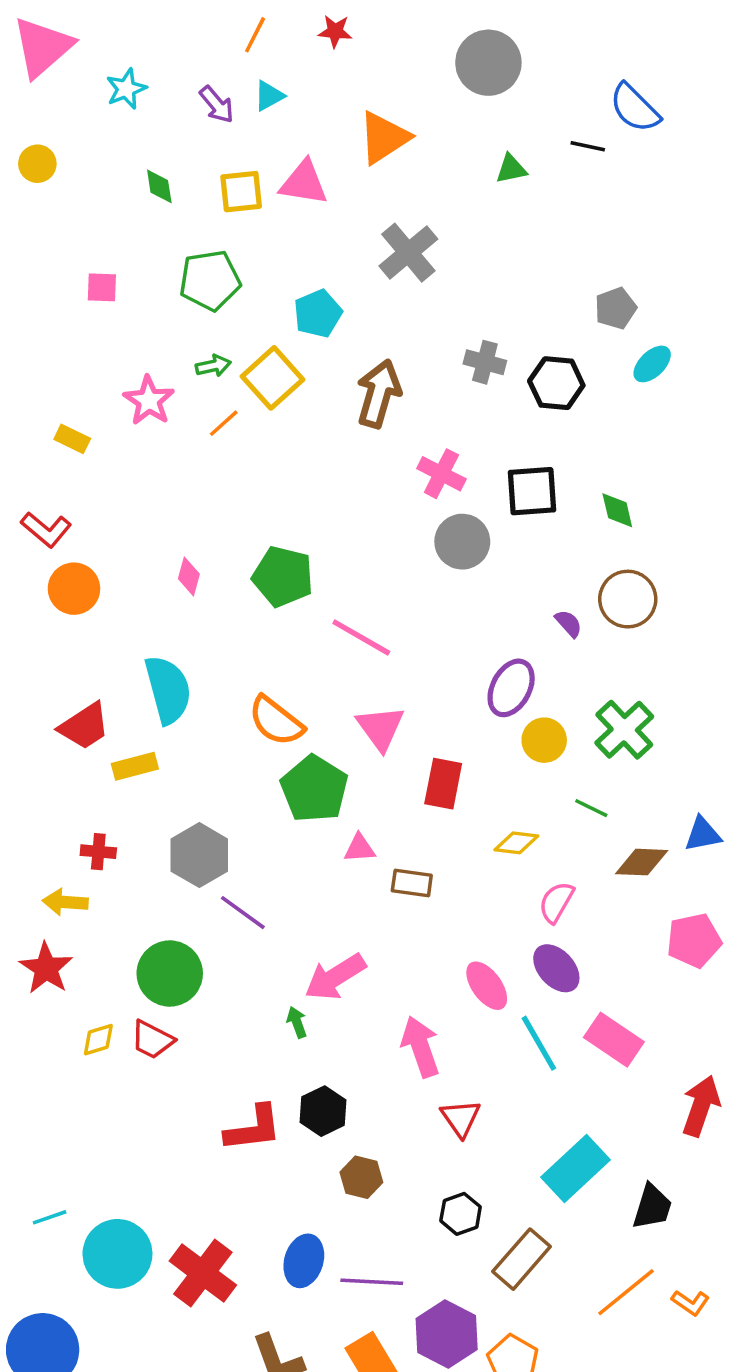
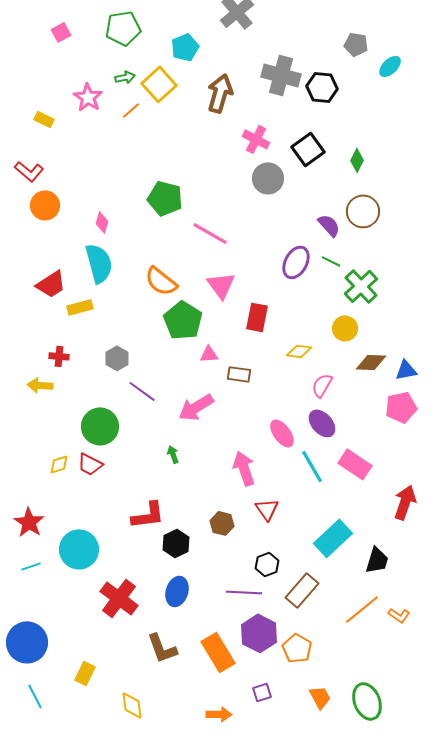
pink square: (102, 287) -> (61, 32), turned -30
gray pentagon: (616, 308) -> (356, 44), turned 30
gray cross: (485, 362) -> (281, 75), size x1.6
cyan ellipse: (652, 364) -> (390, 66), moved
black square: (532, 491) -> (308, 149), turned -32
green diamond: (617, 510) -> (357, 160), turned 40
pink diamond: (189, 576) -> (102, 222), moved
purple semicircle: (569, 623) -> (329, 225), size x1.4
yellow circle: (544, 740) -> (345, 328), moved
green line: (591, 808) -> (331, 261), moved
blue triangle: (703, 834) -> (406, 370), moved
gray hexagon: (199, 855) -> (117, 358), size x0.7
red star: (46, 968) -> (29, 522), moved
pink arrow: (335, 977) -> (196, 407), moved
black hexagon: (323, 1111) -> (176, 543), moved
brown hexagon: (361, 1177) -> (222, 523), moved
cyan circle: (117, 1254) -> (79, 549), moved
purple line: (372, 1282) -> (244, 592), moved

